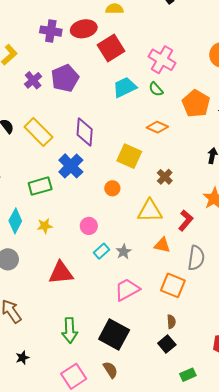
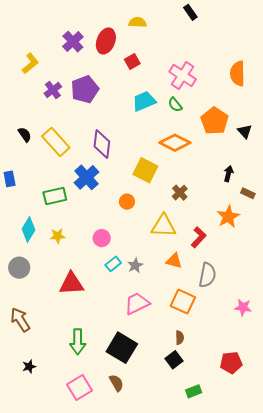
red ellipse: (84, 29) -> (106, 41), turned -60
purple cross: (51, 31) -> (73, 42), turned 35
red square: (111, 48) -> (132, 61), size x0.6
orange diamond: (157, 127) -> (175, 143), size x1.4

